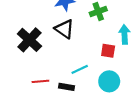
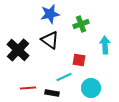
red square: (108, 51) -> (79, 60), moved

